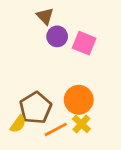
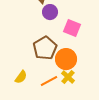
pink square: (84, 43) -> (72, 28), moved
brown pentagon: (36, 108) -> (45, 48), moved

